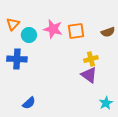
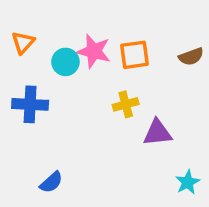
cyan circle: (29, 35) -> (65, 62), moved
yellow cross: (91, 59) -> (126, 104), moved
purple triangle: (89, 75) -> (158, 133), turned -42

